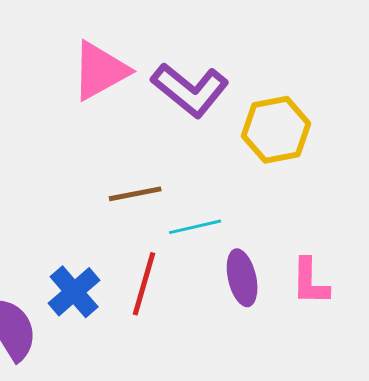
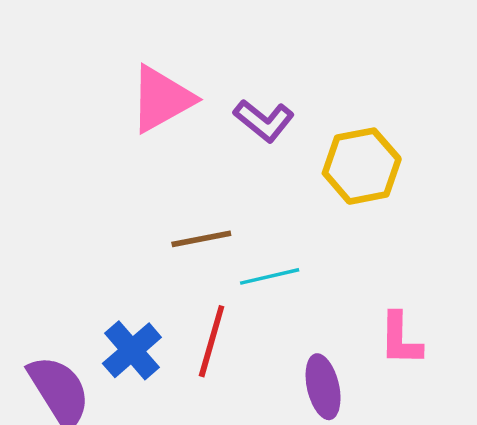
purple L-shape: (190, 90) -> (264, 121), size x0.7
purple ellipse: (242, 278) -> (323, 387), moved

